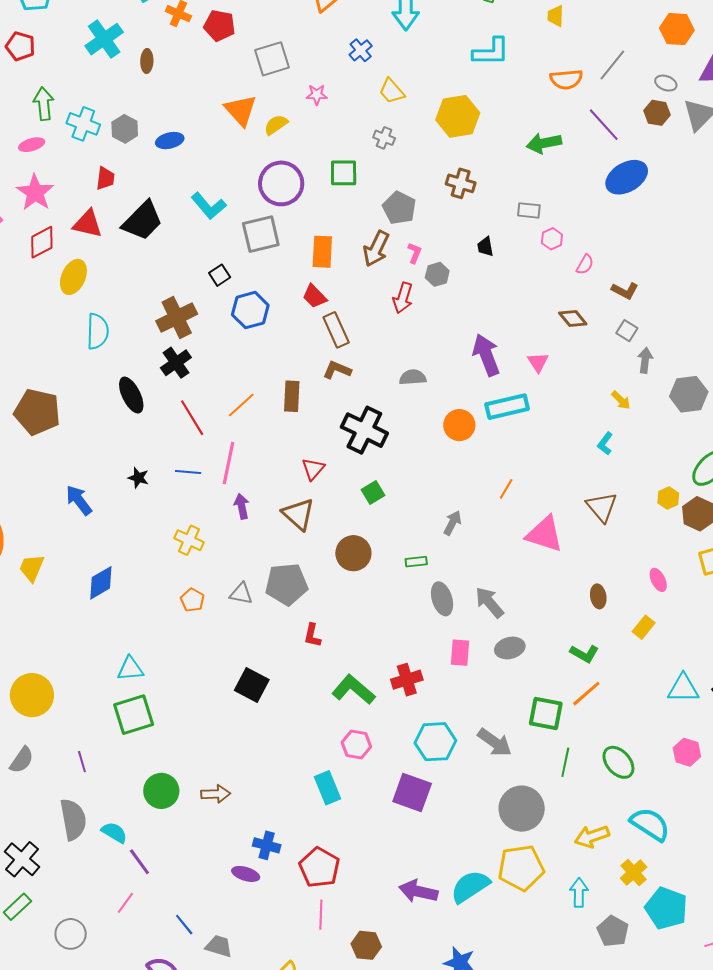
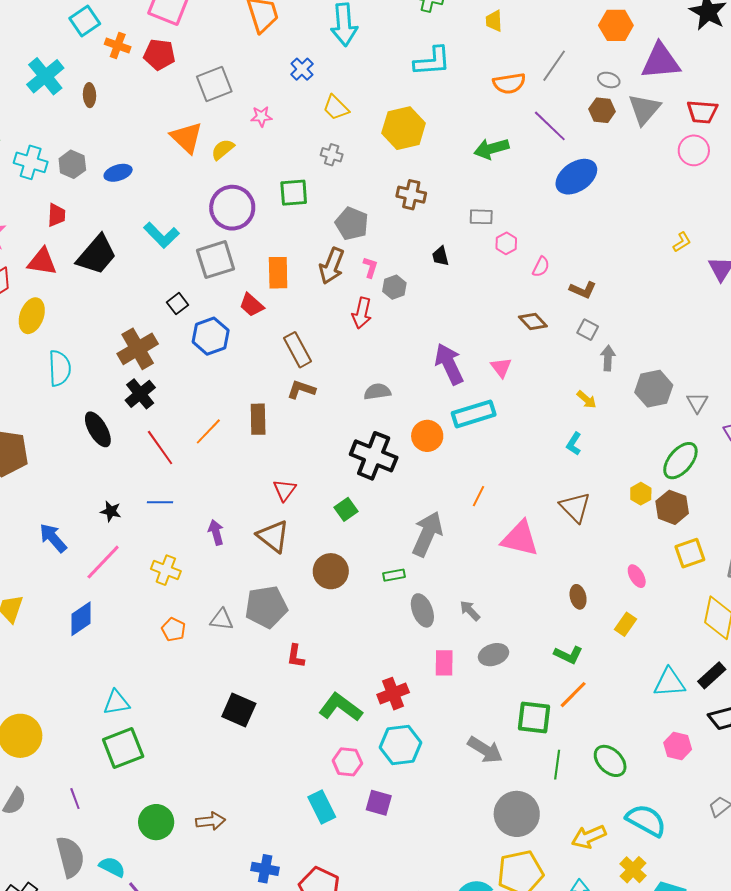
red trapezoid: (315, 296) -> (251, 305), moved
black cross: (364, 430) -> (374, 456), moved
pink line: (228, 463) -> (103, 562), moved, turned 36
gray arrow: (452, 523) -> (427, 534), size x1.8
gray arrow: (489, 602) -> (470, 611), size x0.7
cyan hexagon: (435, 742) -> (401, 745), moved
purple square: (412, 793) -> (379, 803), moved, size x0.7

